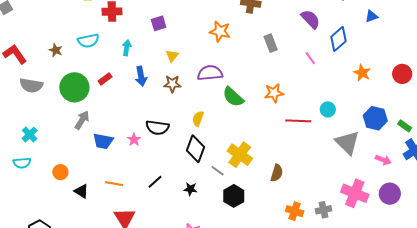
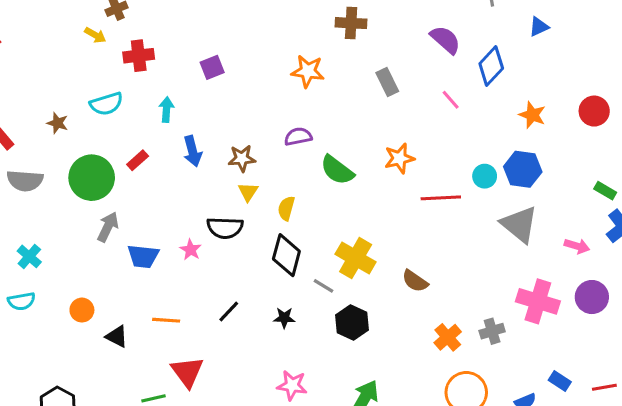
yellow triangle: (172, 56) -> (248, 192), moved
purple semicircle: (210, 73) -> (298, 136), size x0.7
blue hexagon: (375, 118) -> (523, 169), moved
brown semicircle: (277, 173) -> (415, 281), turned 114
orange cross: (295, 211) -> (448, 337), turned 36

